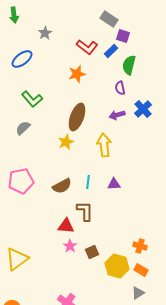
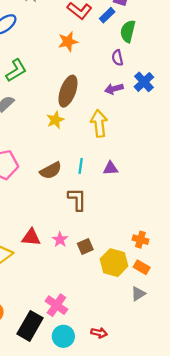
green L-shape: (32, 99) -> (16, 70), turned -80
red triangle: (66, 226) -> (31, 237), moved

